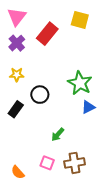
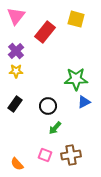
purple cross: (17, 43) -> (16, 51), moved
green star: (80, 83) -> (76, 79), turned -30
black circle: (40, 95) -> (48, 106), moved

